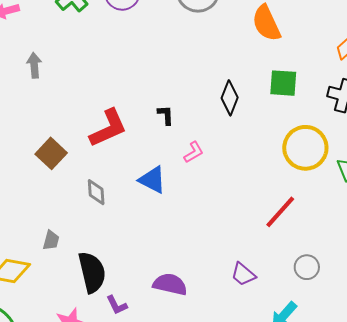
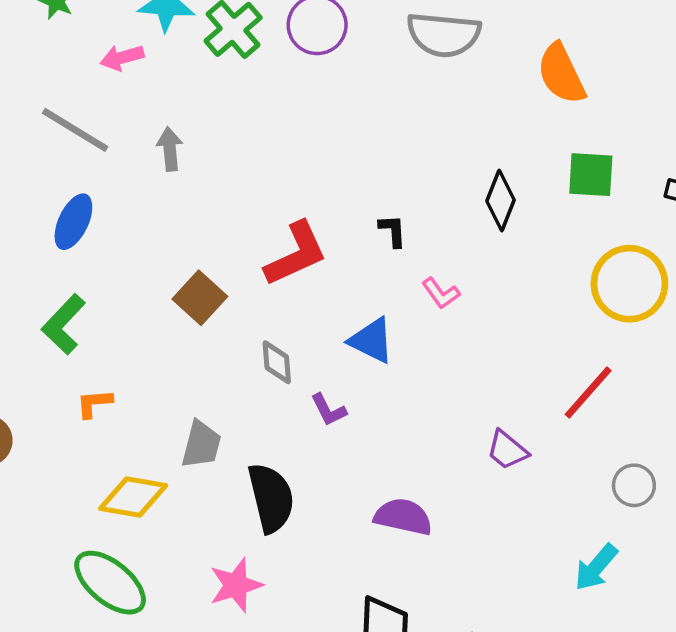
pink L-shape: (194, 152) -> (441, 293), turned 85
gray trapezoid: (51, 240) -> (201, 444), size x1.4
purple trapezoid: (243, 274) -> (507, 450), moved
purple L-shape: (117, 305) -> (328, 410), moved

